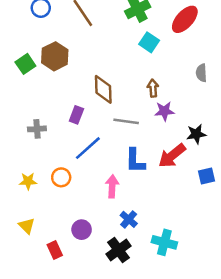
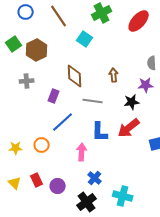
cyan square: (149, 42) -> (85, 39), moved
green square: (25, 64) -> (14, 44), moved
purple star: (164, 111) -> (146, 85), moved
gray cross: (37, 129) -> (27, 81), moved
black star: (196, 134) -> (132, 102), moved
red rectangle: (55, 250) -> (37, 180), moved

